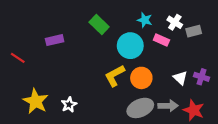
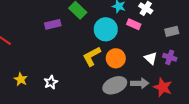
gray rectangle: (194, 31) -> (172, 31), moved
purple rectangle: (55, 40) -> (53, 24), moved
yellow star: (36, 101) -> (21, 79), size x0.6

